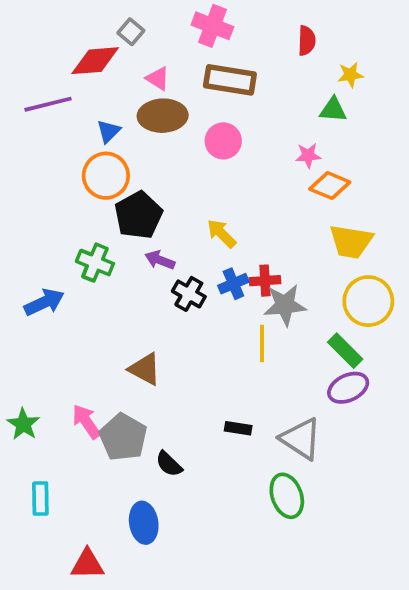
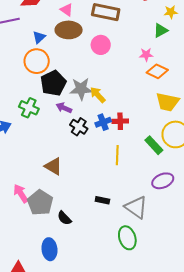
green triangle: (333, 110) -> (161, 30), turned -35
gray star: (285, 305) -> (81, 89), moved
green rectangle: (345, 351) -> (154, 145), moved

